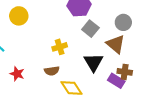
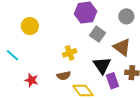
gray circle: (123, 22) -> (126, 16), moved
purple rectangle: (116, 81) -> (112, 81), moved, turned 42

